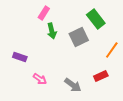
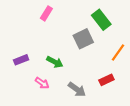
green arrow: (52, 31) -> (55, 62), moved, turned -49
purple rectangle: (20, 57) -> (21, 60), turned -40

